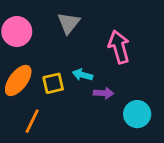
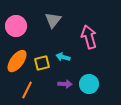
purple arrow: (104, 93) -> (65, 84), moved
cyan circle: (137, 114) -> (89, 84), moved

